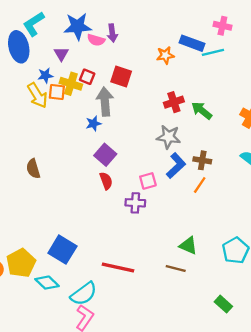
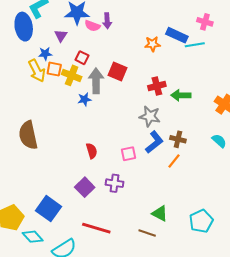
red square: (121, 76) -> (117, 72), moved
yellow cross: (71, 84) -> (72, 75), moved
green arrow: (202, 111) -> (181, 95), turned -42
purple square: (105, 155) -> (85, 187), moved
brown semicircle: (33, 169) -> (28, 135), size x1.6
purple cross: (135, 203) -> (114, 183), moved

